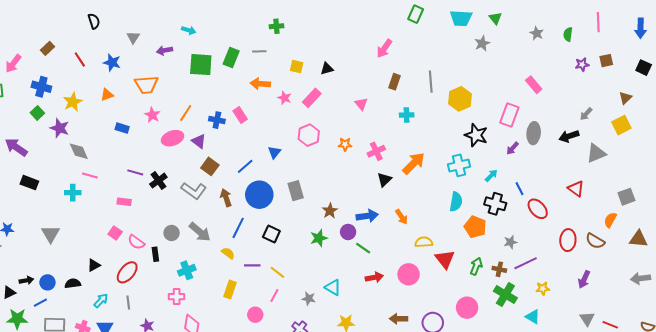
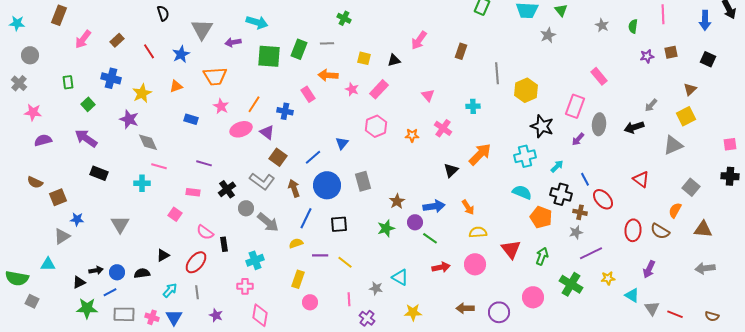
green cross: (276, 26) -> (344, 18), turned 32
cyan arrow: (189, 30) -> (257, 22), size x1.5
gray triangle: (133, 37) -> (202, 29), size x1.6
pink arrow: (384, 48) -> (419, 40), moved
blue star: (112, 63) -> (181, 54), turned 30
pink arrow: (13, 64) -> (83, 39), moved
brown rectangle: (394, 82) -> (461, 51), moved
green square: (37, 113) -> (88, 104), moved
pink rectangle: (240, 115) -> (308, 94), moved
pink cross: (376, 151) -> (443, 128), moved, turned -30
gray triangle: (596, 153) -> (673, 145), moved
black cross: (158, 181) -> (227, 189), moved
gray square: (626, 197) -> (691, 187), turned -30
cyan semicircle: (456, 202) -> (522, 192), turned -78
pink square: (115, 233) -> (175, 214), moved
gray circle: (172, 233) -> (246, 208), moved
black square: (271, 234) -> (339, 224), turned -30
yellow semicircle: (424, 242) -> (478, 232), moved
yellow semicircle: (228, 253) -> (296, 243), turned -56
brown cross: (499, 269) -> (580, 212), moved
pink line: (274, 296) -> (349, 299), moved, turned -32
pink circle: (255, 315) -> (310, 302), moved
cyan triangle: (533, 317) -> (632, 295), moved

